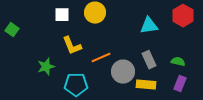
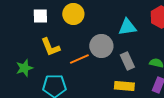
gray circle: (123, 72) -> (101, 46), moved

